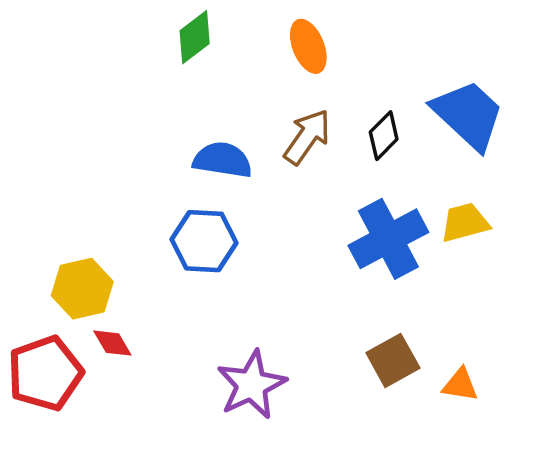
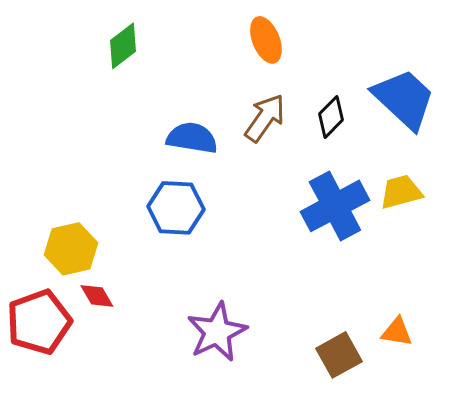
green diamond: (195, 37) -> (123, 46), moved
brown square: (393, 360) -> (339, 355), moved

